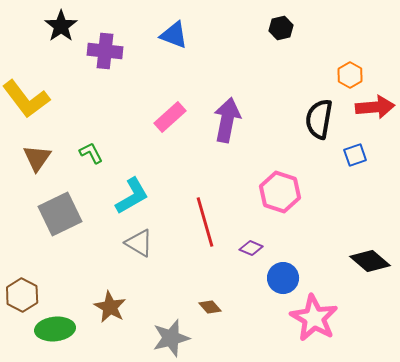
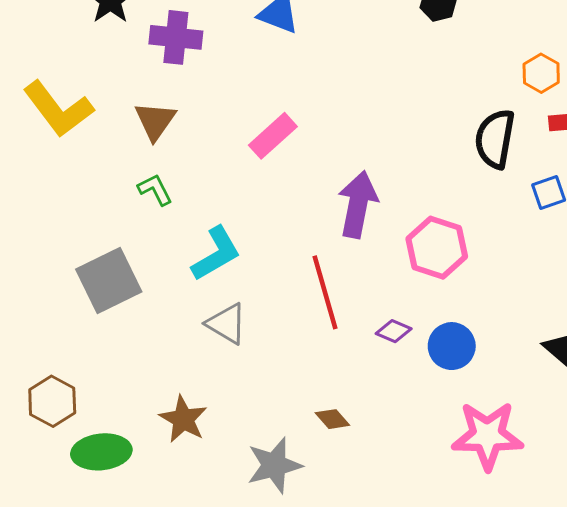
purple arrow: (227, 120) -> (358, 204), moved
brown triangle: (37, 158) -> (155, 121), moved
blue circle: (283, 278) -> (452, 346), moved
pink star: (314, 318) -> (487, 435), turned -30

